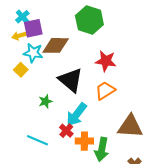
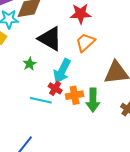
cyan line: (37, 140) -> (41, 100), moved

